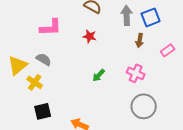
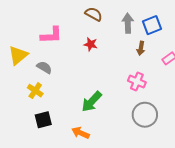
yellow triangle: (18, 65) -> (18, 55), moved
green arrow: (99, 75) -> (92, 102), moved, size x1.6

